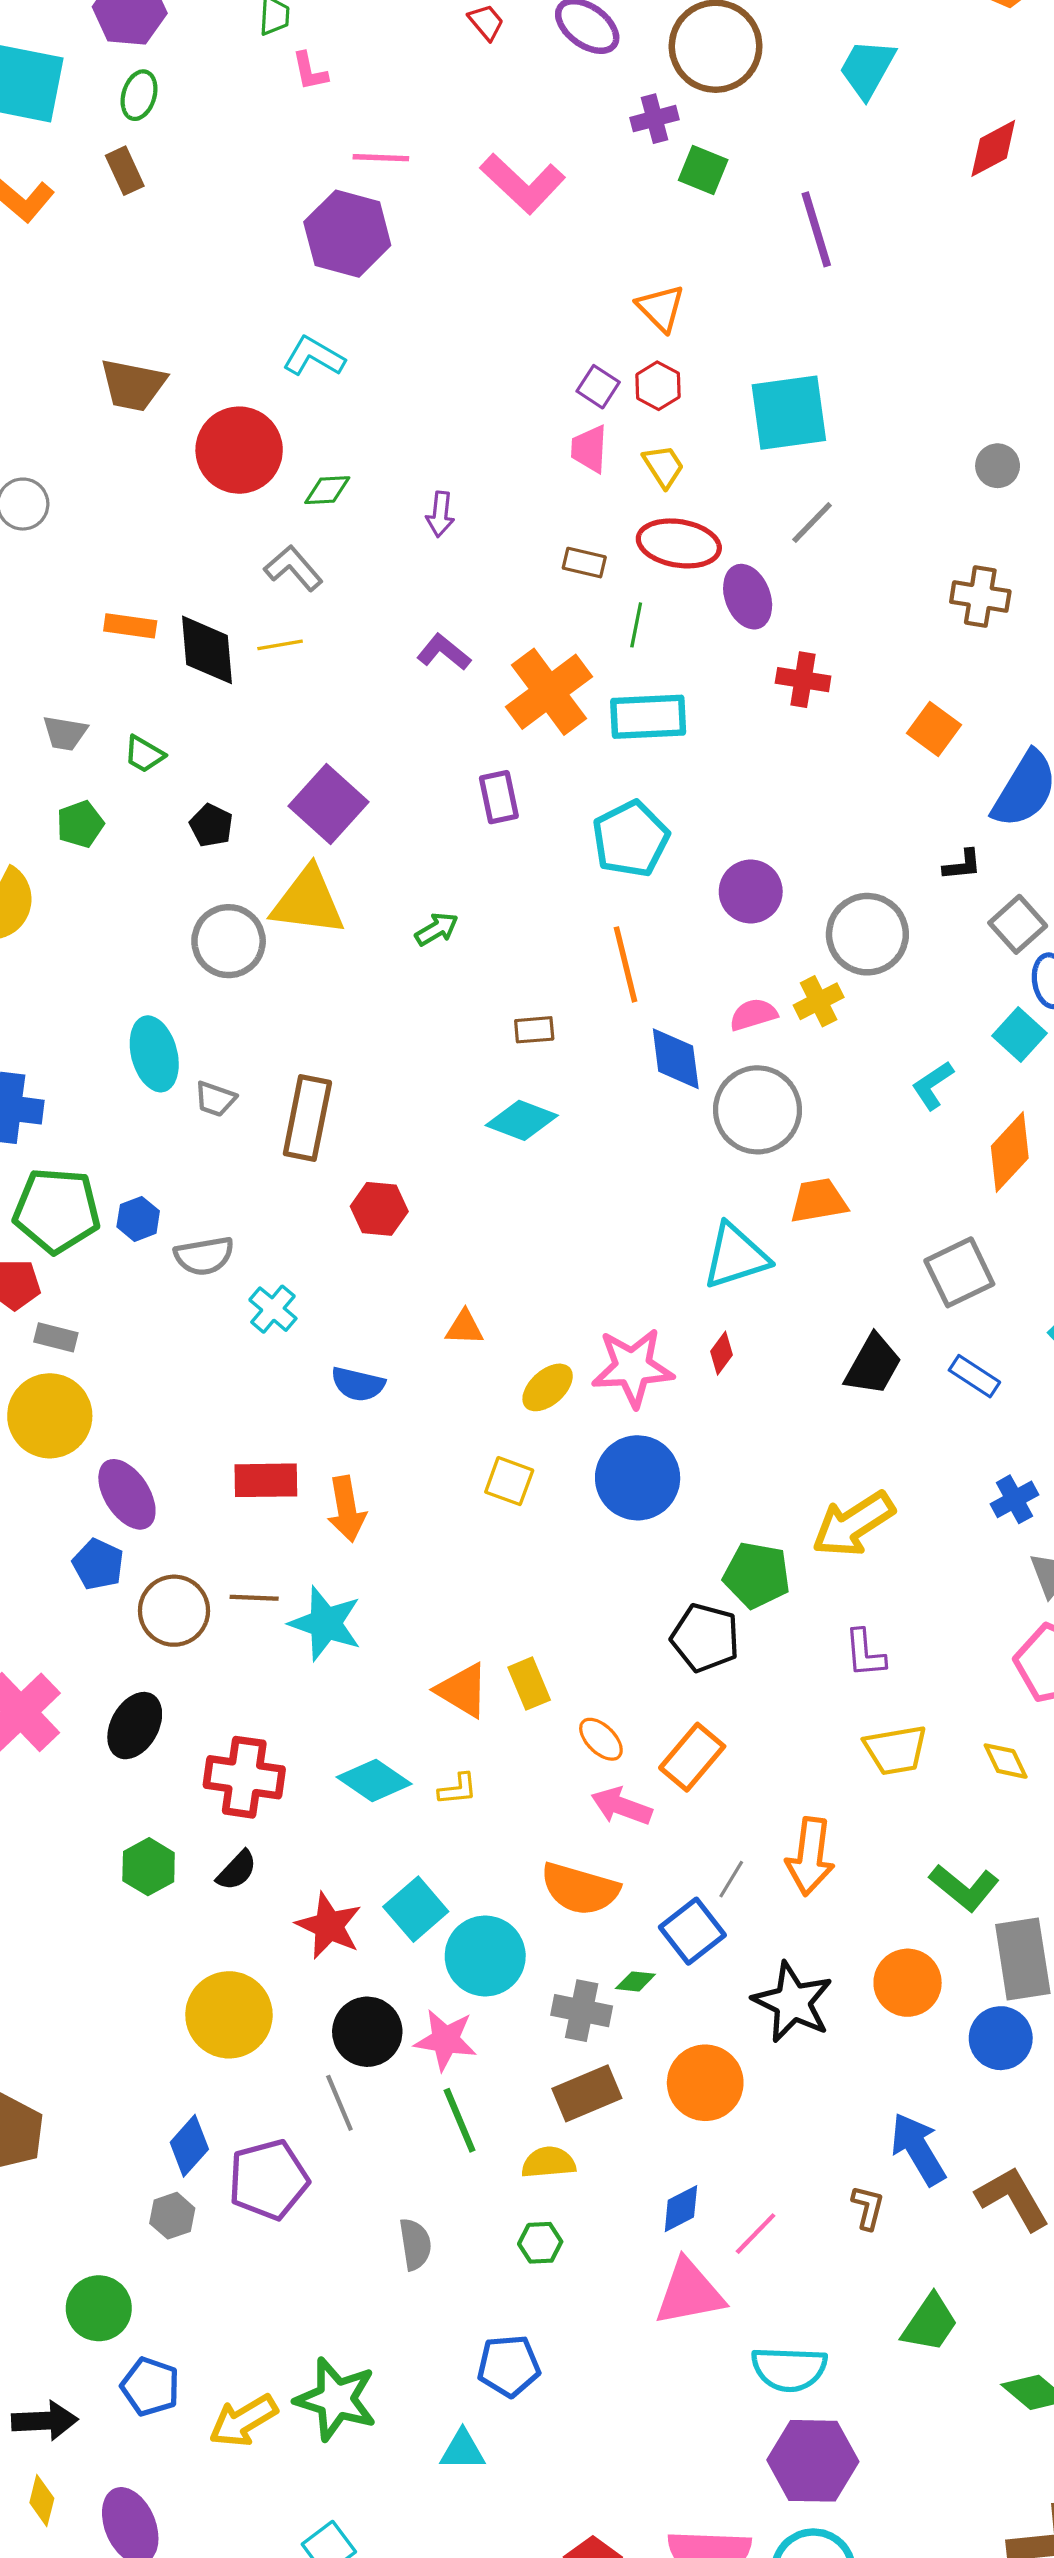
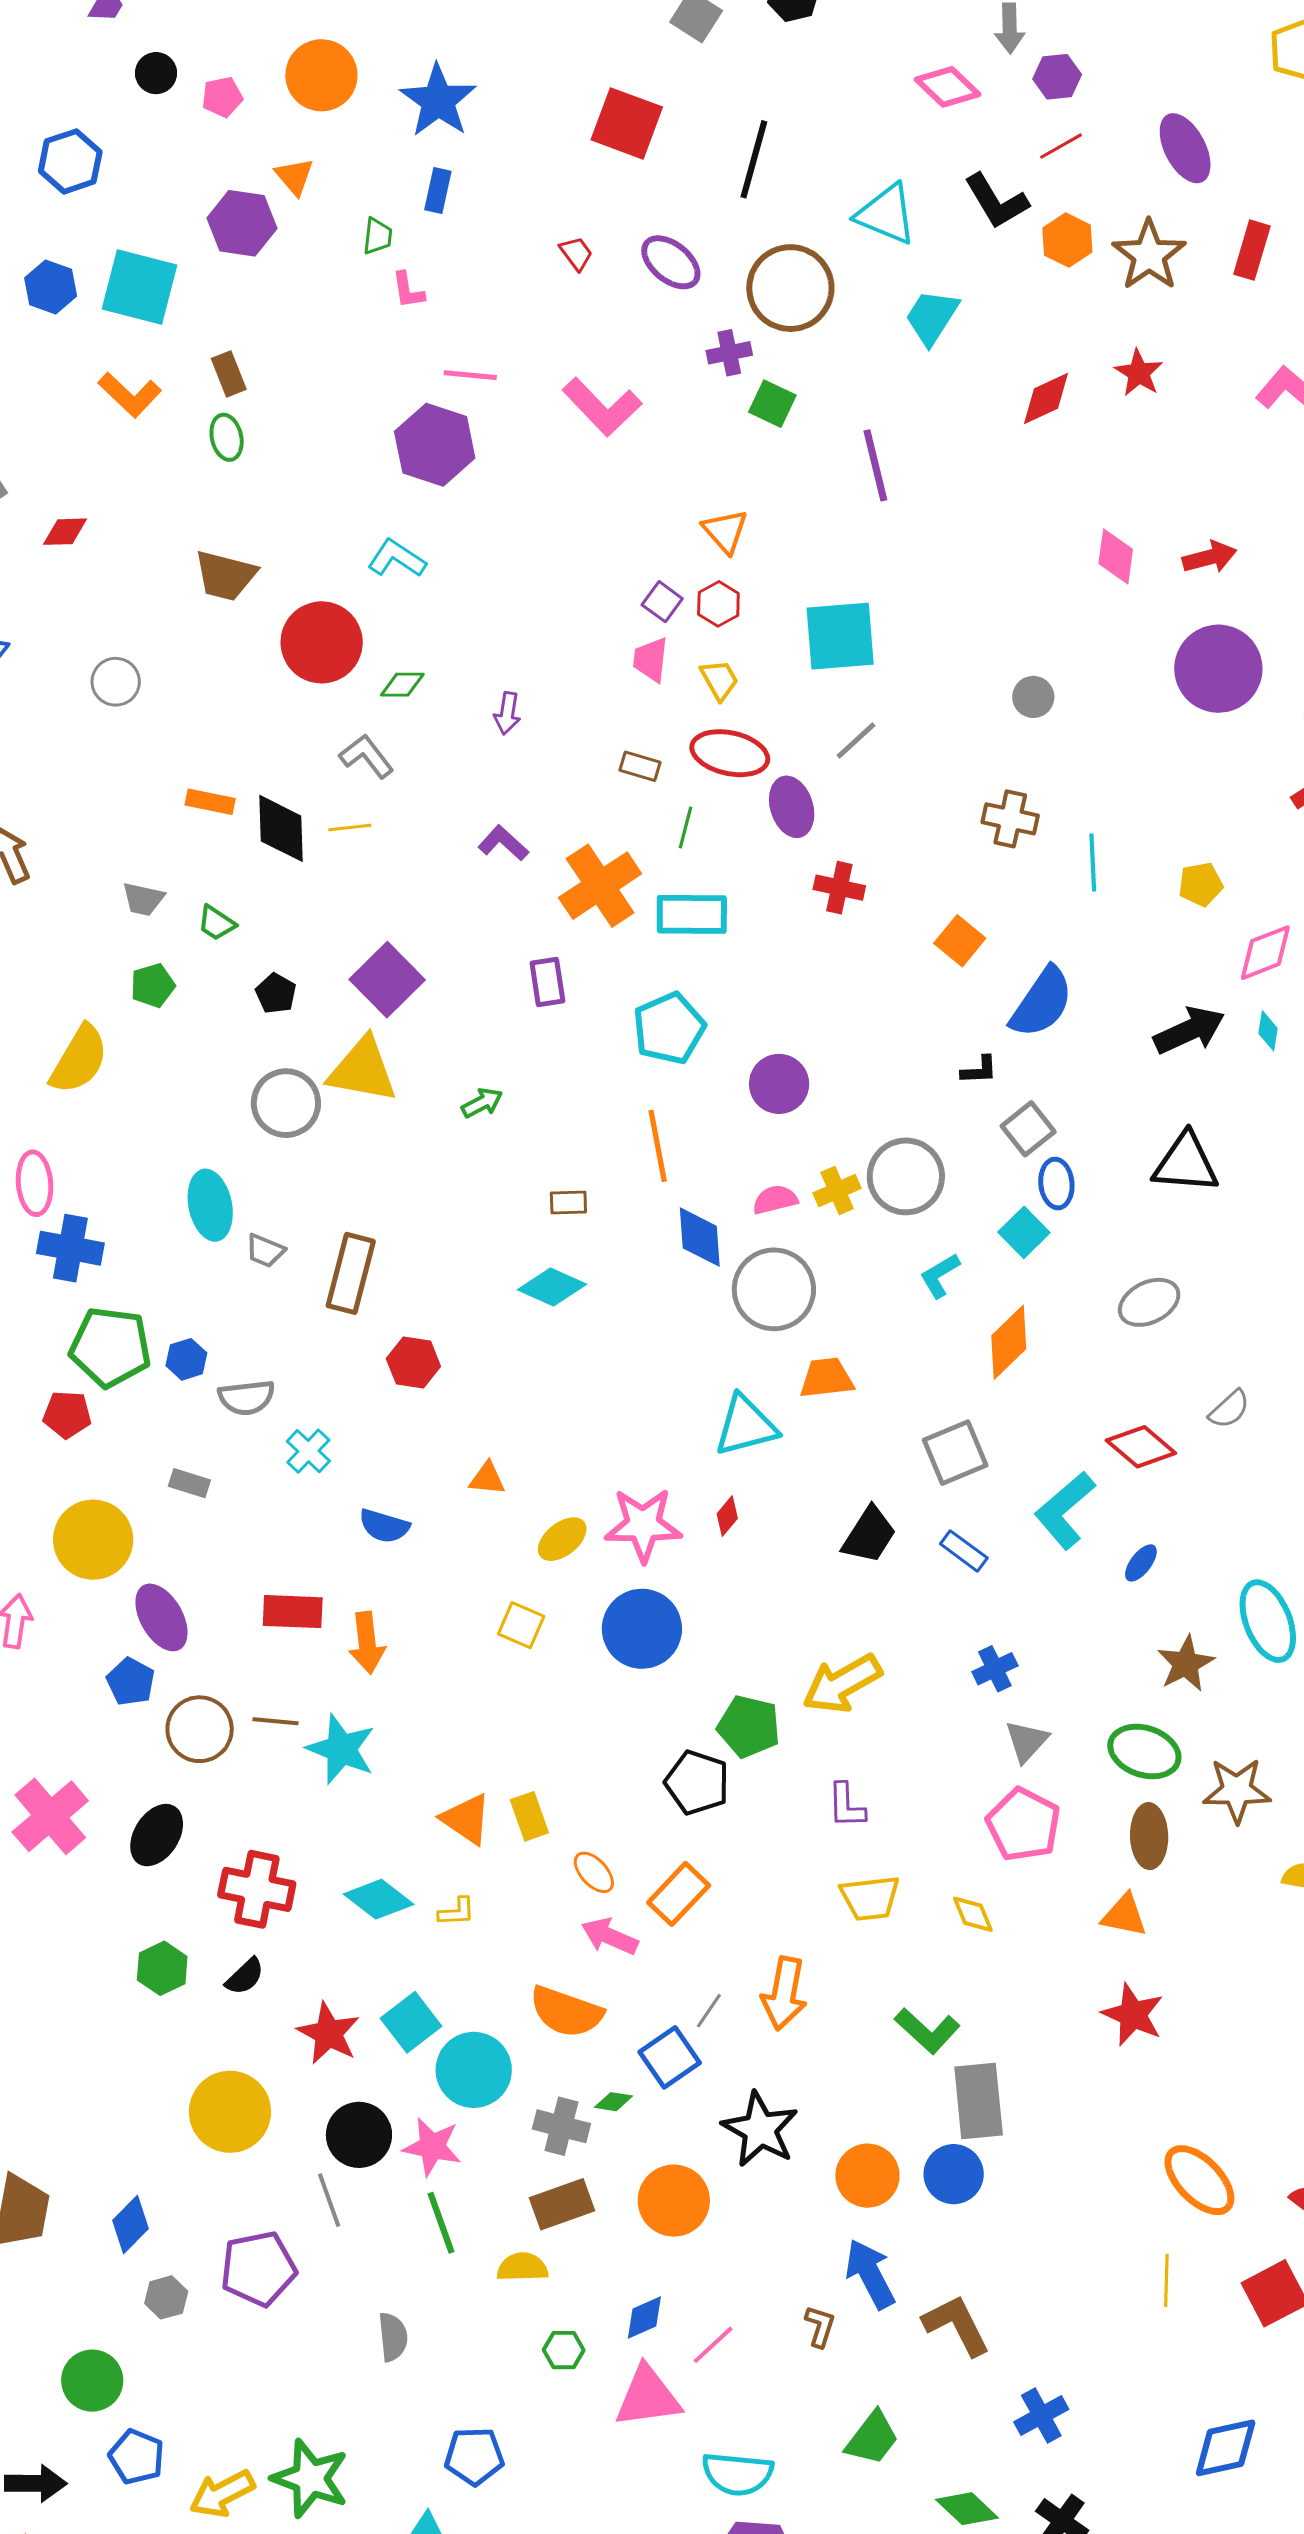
green ellipse: (139, 95) -> (227, 437), moved, turned -33
gray circle: (867, 934) -> (906, 1176), moved
gray rectangle: (56, 1337) -> (189, 1483), moved
orange circle: (908, 1983) -> (867, 2176), moved
blue diamond: (189, 2146) -> (130, 2224), moved
green hexagon: (540, 2243) -> (564, 2350), moved

